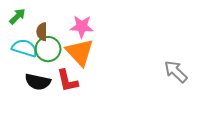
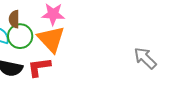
red L-shape: (67, 81) -> (39, 67), turned 95

